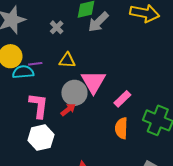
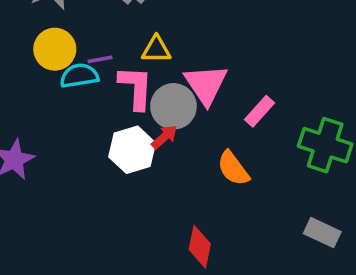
pink L-shape: (39, 106) -> (136, 88), moved
orange semicircle: (121, 128) -> (233, 168), moved, turned -35
white hexagon: (41, 138) -> (132, 150), moved

